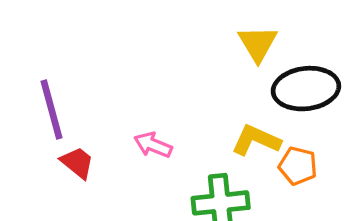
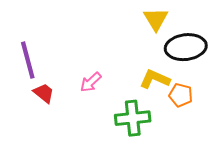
pink arrow: (153, 145) -> (91, 82), turned -65

